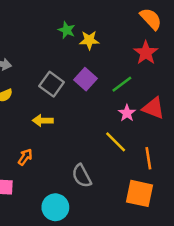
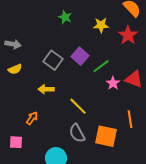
yellow star: (89, 40) -> (101, 25), moved
green line: (122, 84) -> (101, 66), moved
yellow line: (116, 142) -> (78, 106), moved
orange square: (140, 193) -> (106, 136), moved

